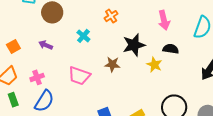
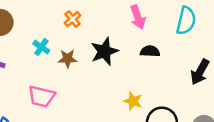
brown star: (112, 64) -> (68, 59), moved
yellow star: (154, 65) -> (133, 101), moved

